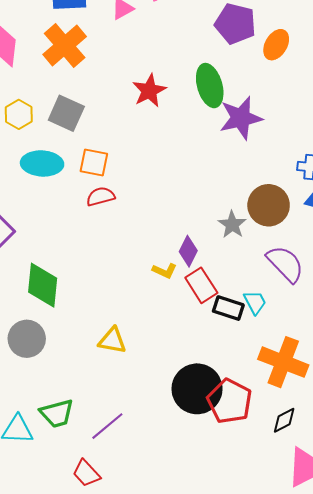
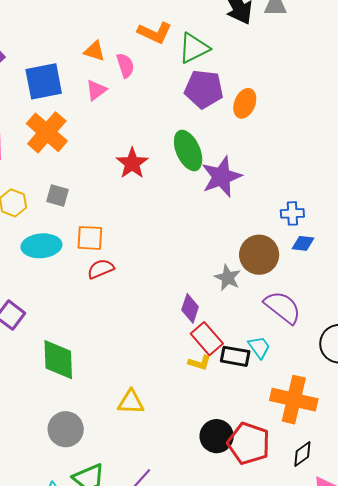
gray square: (66, 113) -> (58, 196), size x0.7
yellow L-shape: (165, 271) -> (200, 363), moved
gray circle: (27, 339) -> (66, 429), moved
black circle: (197, 389) -> (217, 436), size x0.7

